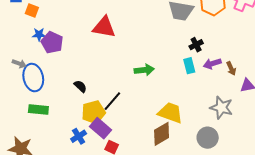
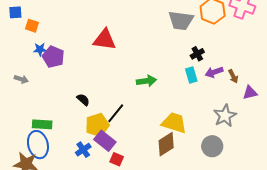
blue ellipse: (33, 78) -> (38, 145), moved
gray star: (221, 108) -> (225, 116), turned 30

